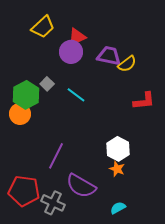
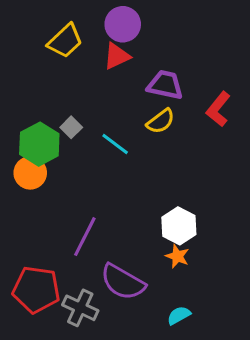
purple circle: (71, 52) -> (123, 24), moved
yellow semicircle: (127, 64) -> (161, 121), moved
red L-shape: (144, 101) -> (218, 109), moved, turned 135

